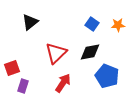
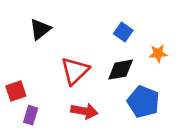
orange star: (118, 25) -> (158, 53), moved
red arrow: (63, 83) -> (84, 111), turned 66

